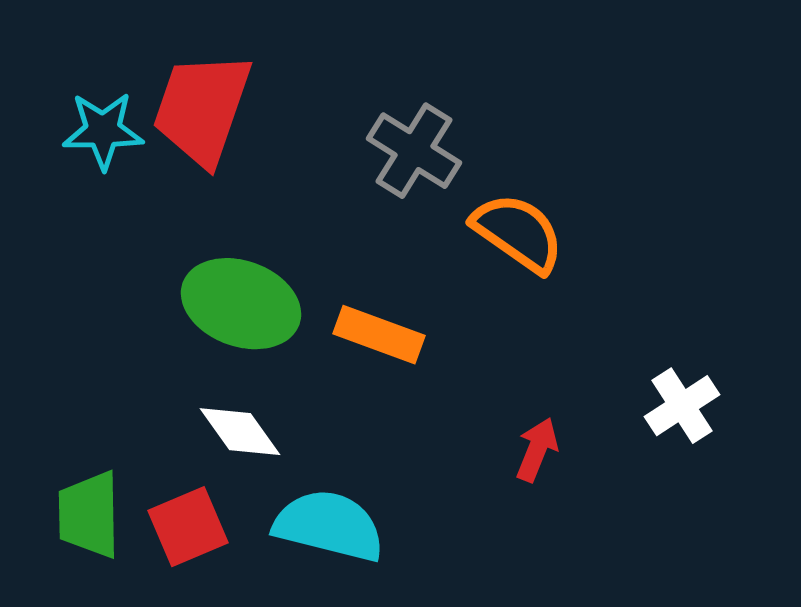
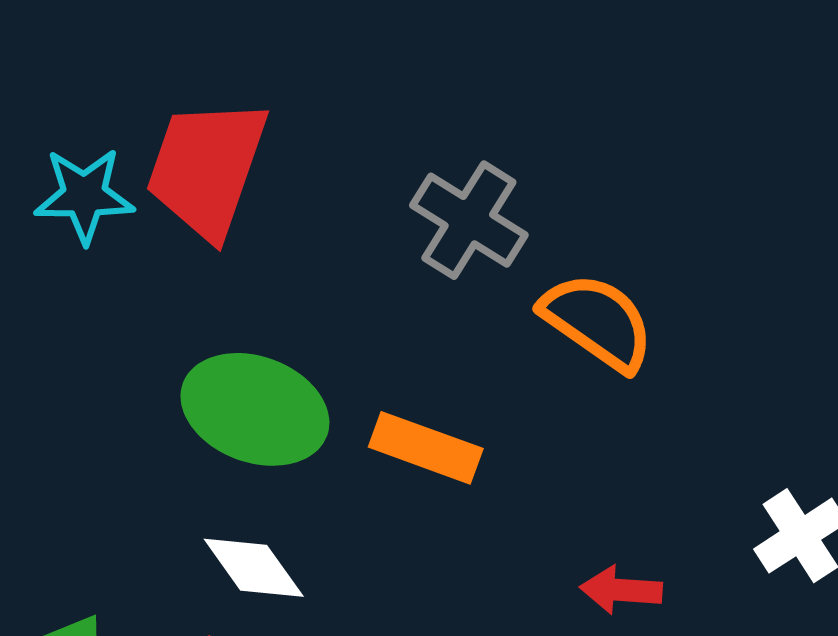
red arrow: (537, 450) -> (621, 590), turned -108

